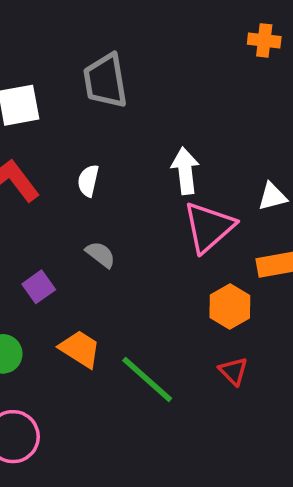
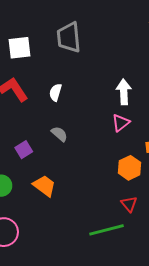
white arrow: (185, 171) -> (124, 92), moved
pink triangle: (209, 227) -> (121, 123), size x0.6
green line: (147, 379) -> (106, 230), moved, turned -60

